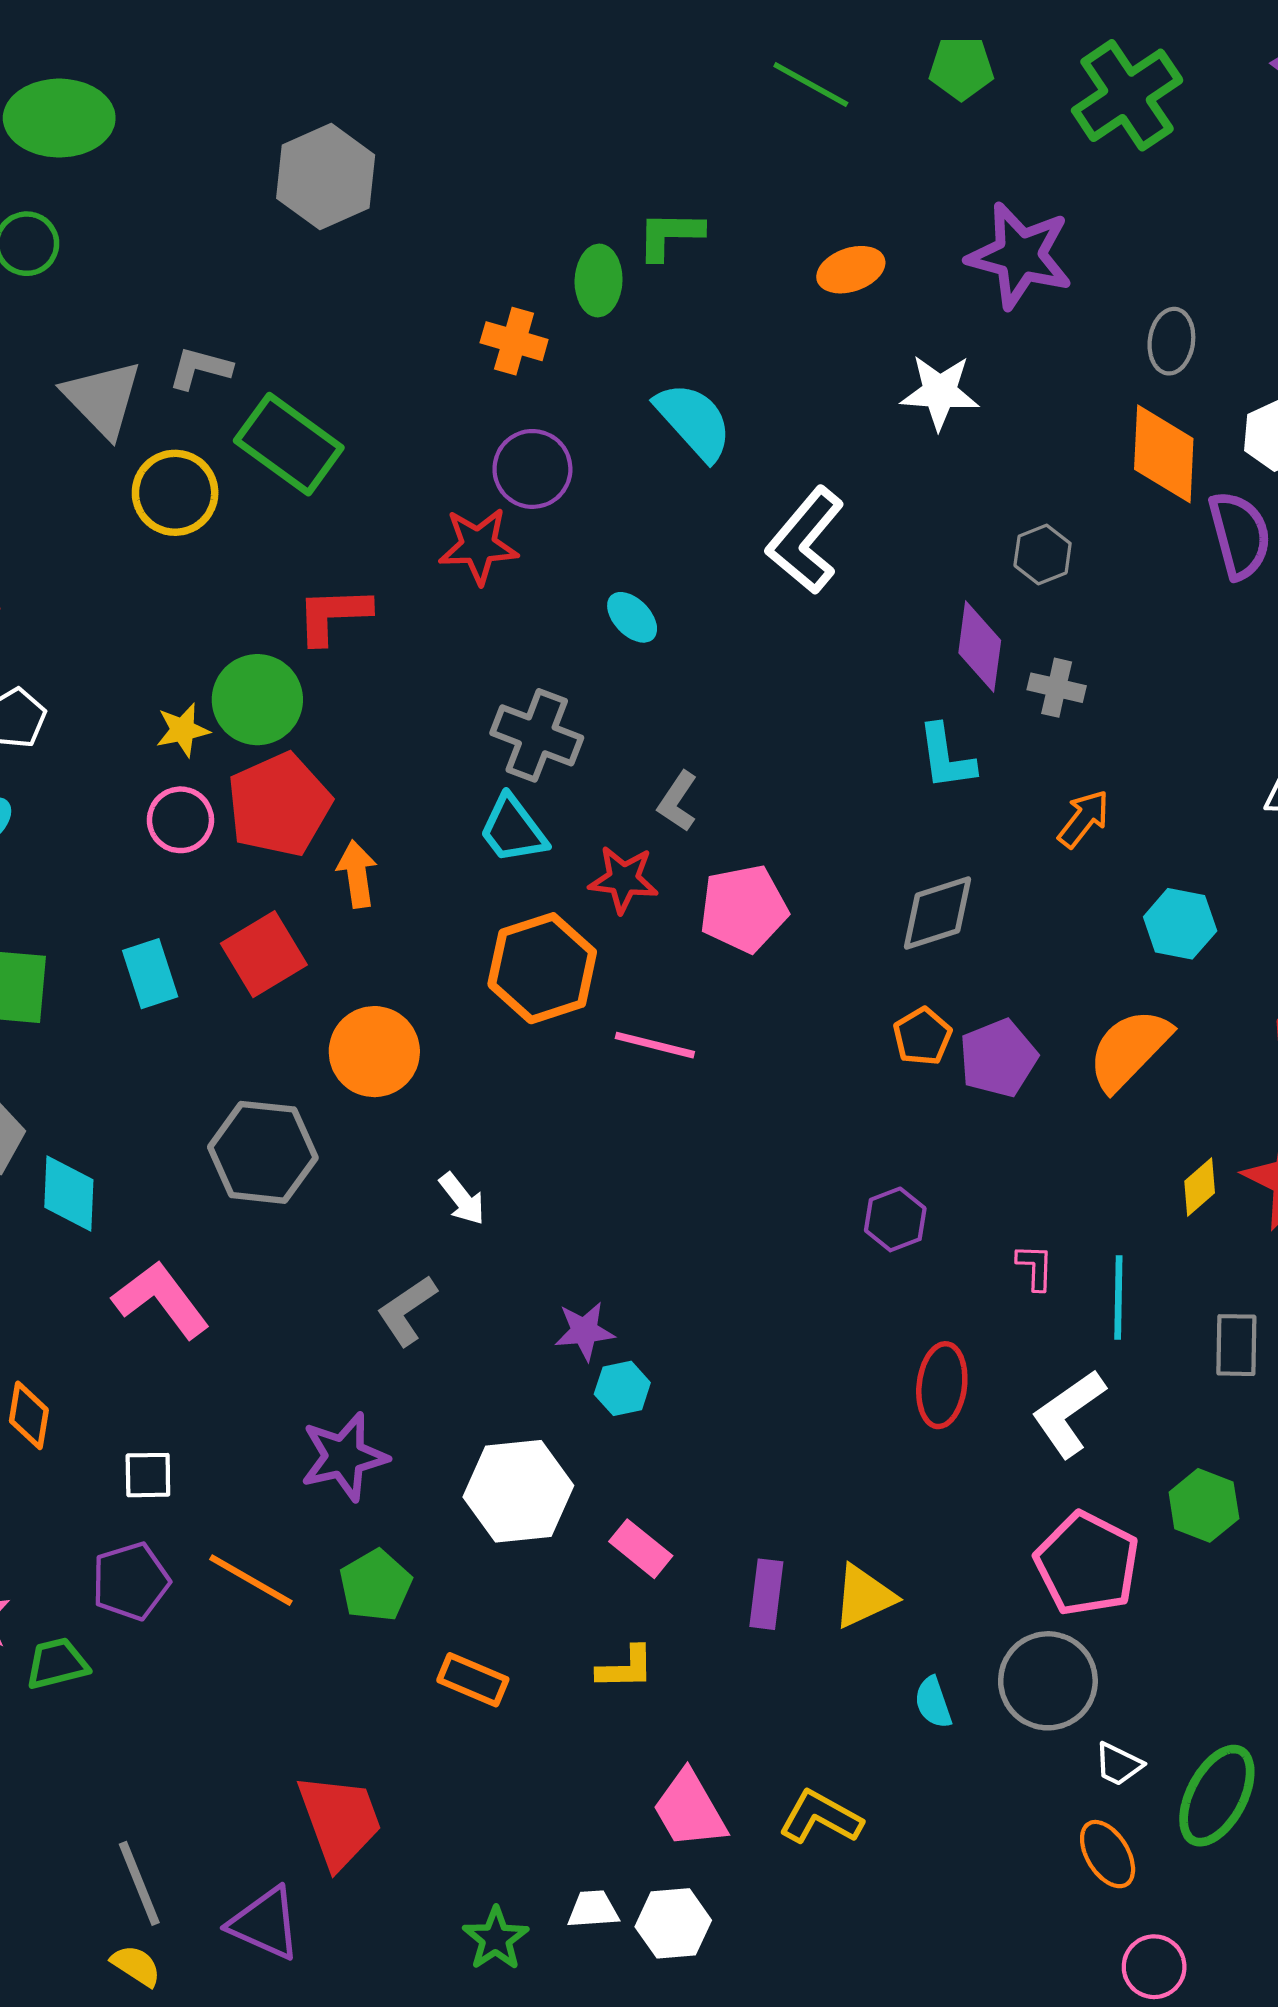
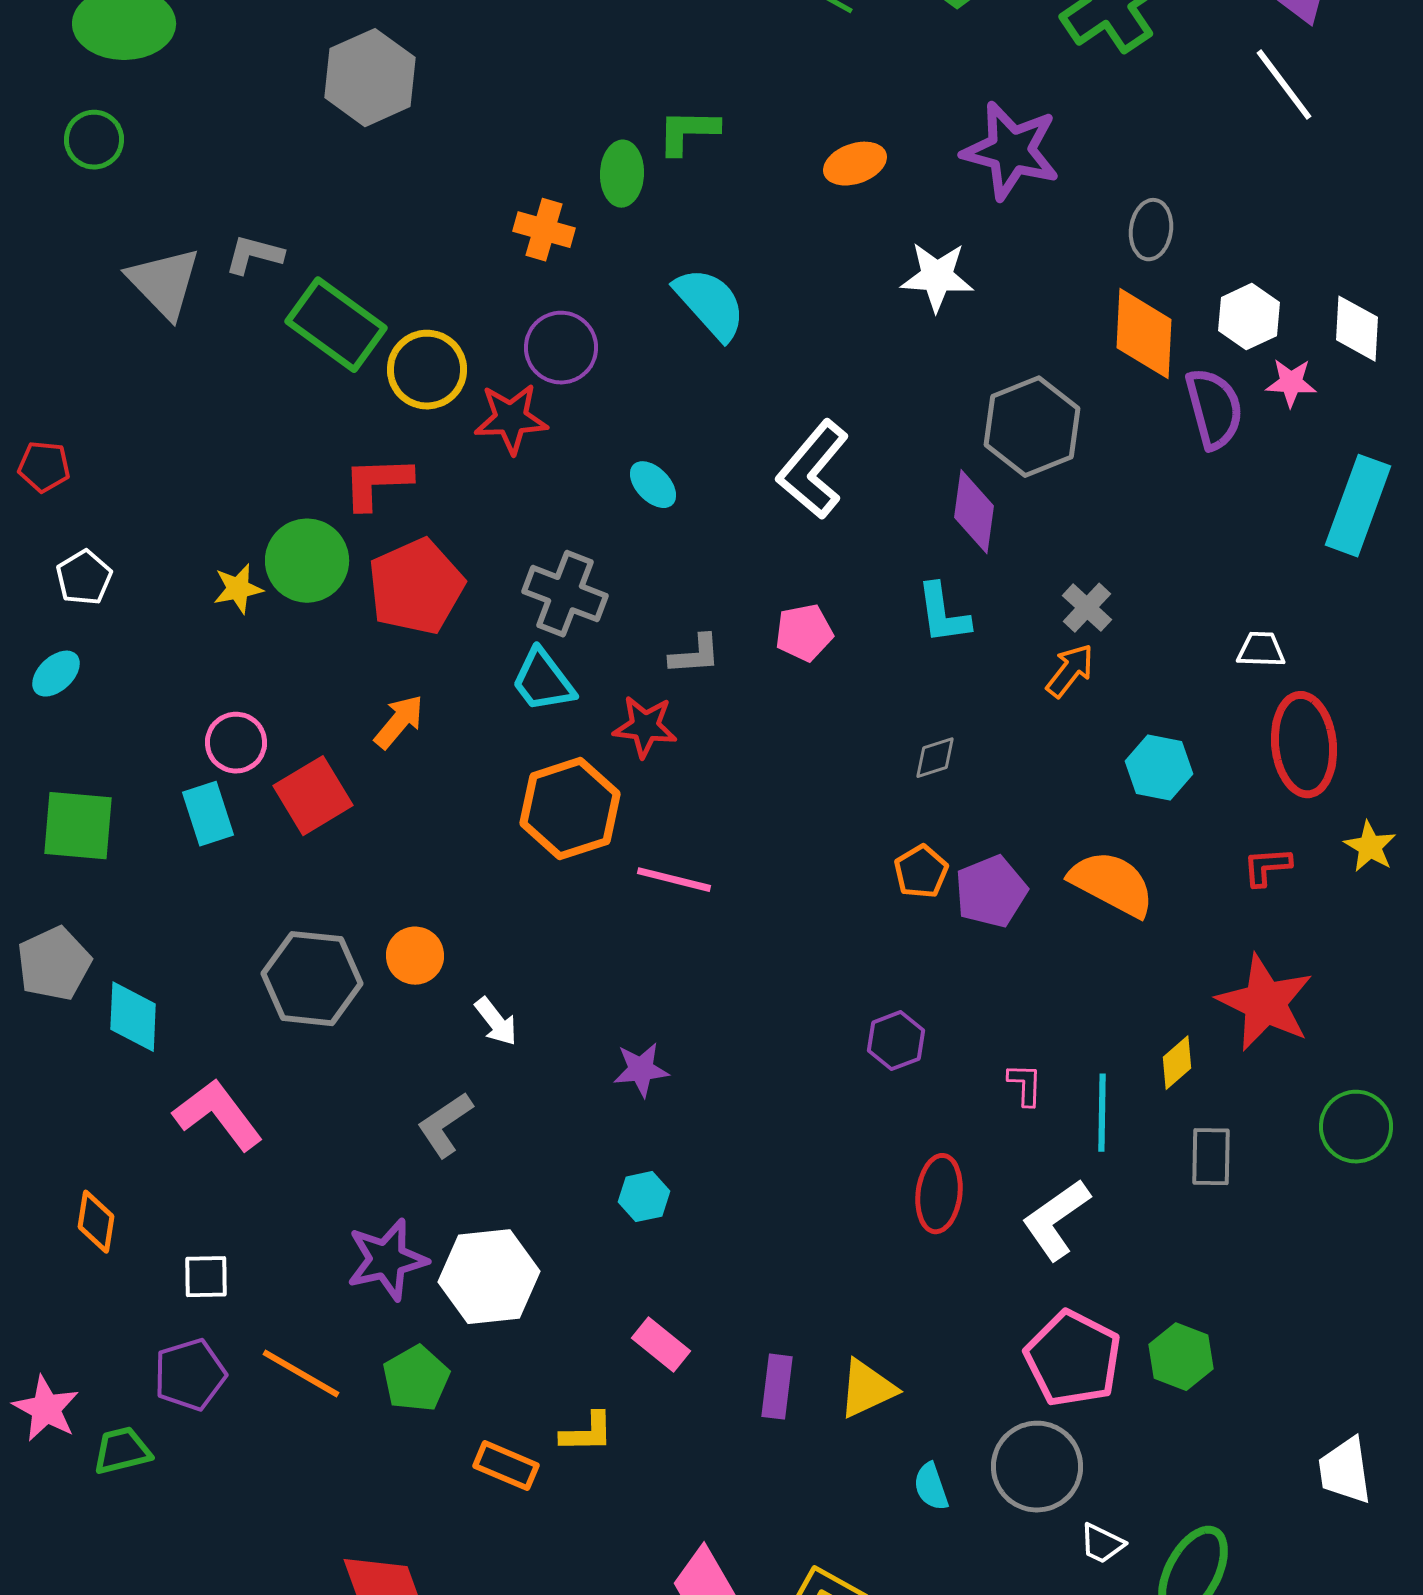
yellow circle: (175, 493) -> (427, 370), moved
white L-shape: (805, 540) -> (813, 470), moved
gray hexagon: (1043, 554) -> (1032, 427), size x1.8
gray cross: (1057, 688) -> (1087, 608), moved, turned 30
gray L-shape: (678, 801) -> (695, 655), turned -128
red pentagon: (279, 805) -> (416, 587), moved
pink circle: (180, 820) -> (236, 743), moved
orange arrow: (357, 874) -> (399, 722), turned 48
pink pentagon: (744, 909) -> (804, 633), moved, size x0.7
gray diamond: (937, 913) -> (935, 758), size x0.6
orange semicircle: (1129, 1049) -> (1112, 884), turned 74
orange circle: (374, 1052) -> (415, 956), moved, size x0.7
yellow diamond: (1200, 1187) -> (1177, 1063), moved
purple star: (584, 1331) -> (641, 1070), moved
white hexagon: (518, 1491) -> (489, 1277), moved
green hexagon: (1204, 1505) -> (1181, 1357), moved
yellow L-shape: (626, 1668) -> (587, 1433), moved

